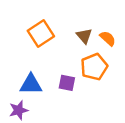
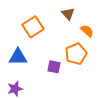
brown triangle: (84, 36) -> (68, 14), moved
blue triangle: (31, 84) -> (18, 57), moved

